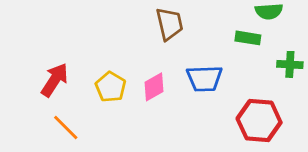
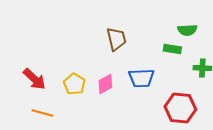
red arrow: (55, 80) -> (34, 79), turned 100
orange line: (66, 128) -> (42, 113), turned -30

